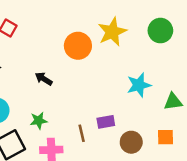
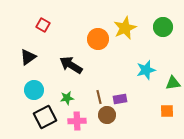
black arrow: (44, 79) -> (71, 65), size x1.6
brown line: (82, 133) -> (99, 97), moved
brown circle: (131, 142) -> (107, 115), moved

